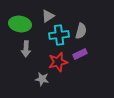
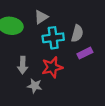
gray arrow: (26, 49) -> (23, 65), moved
purple rectangle: (80, 54) -> (85, 53), moved

